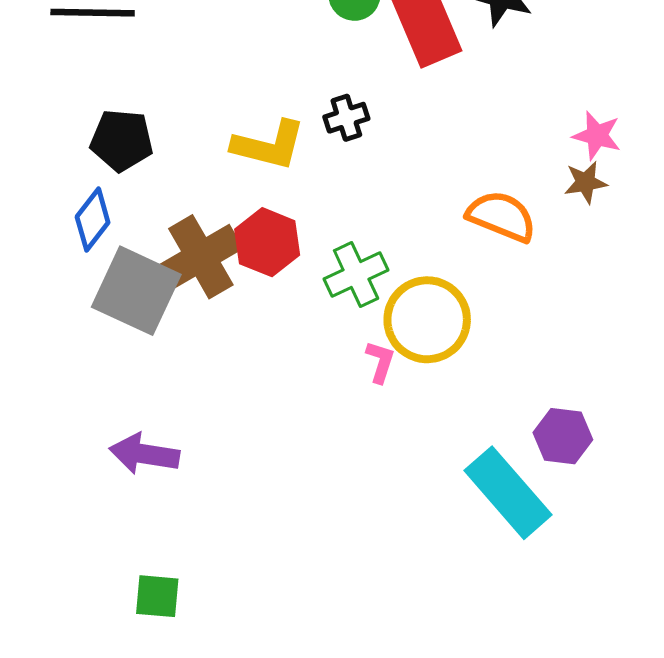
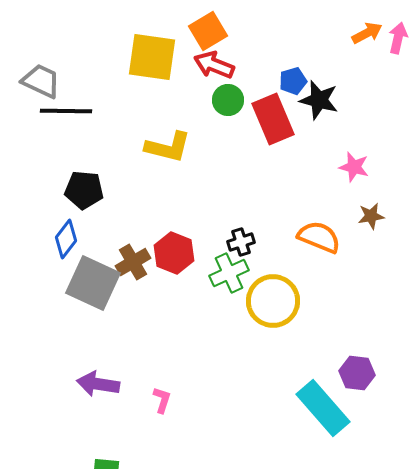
black cross: (346, 118) -> (241, 242), moved
pink star: (597, 135) -> (354, 167), moved
yellow L-shape: (269, 145) -> (168, 147), moved
brown cross: (201, 257) -> (133, 262), size x0.7
pink L-shape: (380, 362) -> (162, 400), moved

